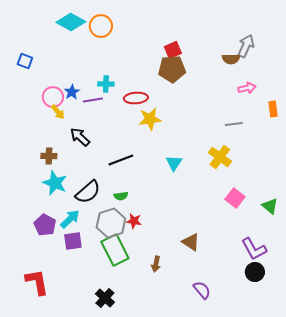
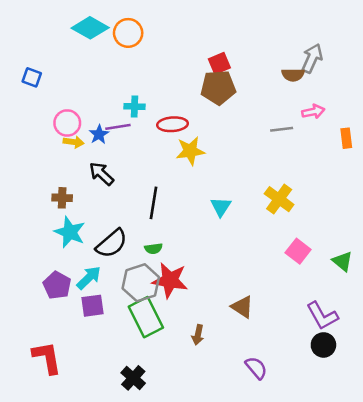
blue star: (72, 92) -> (99, 134), moved
yellow arrow: (58, 112) -> (74, 142), turned -42
gray line: (234, 124) -> (282, 129), moved
black line: (121, 160) -> (153, 203), turned -60
red star: (134, 221) -> (170, 280), size x1.8

